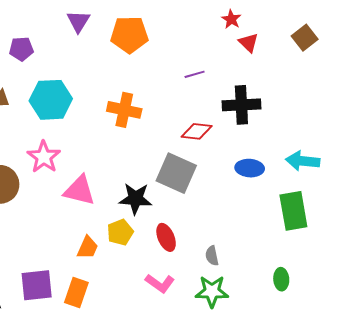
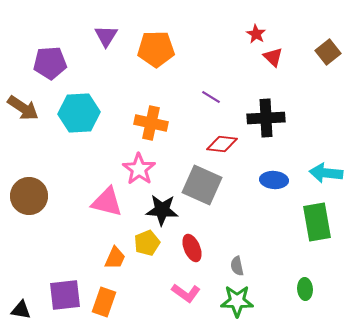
purple pentagon: (21, 49) -> (50, 63), size x1.4
purple line: (195, 74) -> (211, 97), moved, turned 48
pink star: (44, 157) -> (139, 169), moved

